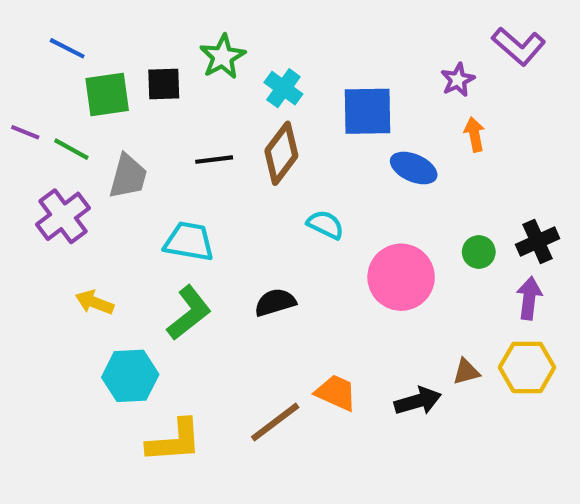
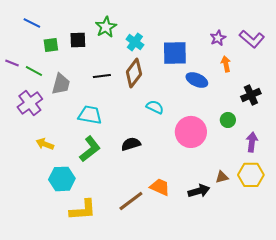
purple L-shape: (519, 46) -> (252, 39), moved
green square: (107, 94) -> (51, 45), size x0.7
black cross: (538, 241) -> (251, 95), moved

